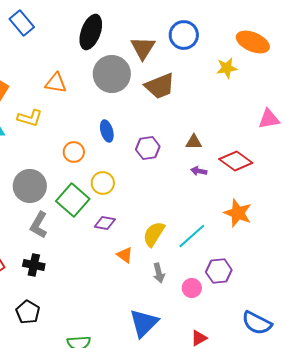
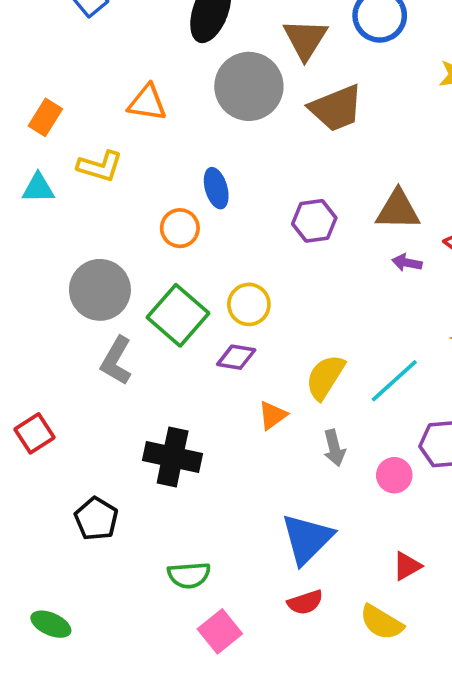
blue ellipse: (107, 131) -> (216, 188), moved
brown triangle: (194, 142) -> (398, 210), size x1.5
yellow circle: (103, 183) -> (249, 304), moved
orange triangle: (125, 255) -> (273, 415), turned 48
black cross: (34, 265) -> (173, 457), moved, size x1.4

